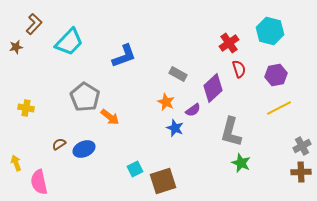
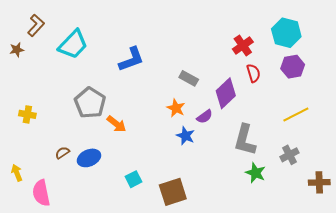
purple hexagon: (276, 75) -> (293, 67), moved
gray cross: (302, 146) -> (289, 155), moved
cyan square: (135, 169) -> (134, 179), moved

